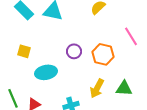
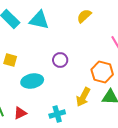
orange hexagon: (103, 54) -> (102, 72), moved

